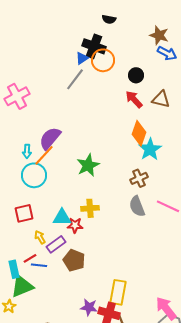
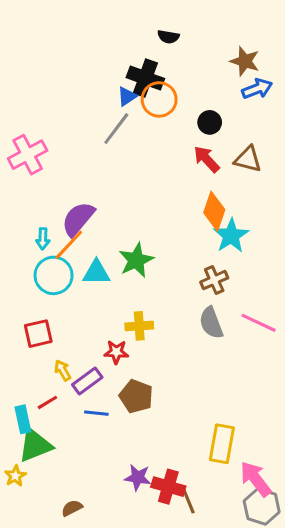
blue arrow: (167, 53) -> (257, 89), turned -48
cyan triangle: (62, 217) -> (96, 272), moved
brown pentagon: (74, 260) -> (136, 396), moved
blue line: (39, 265) -> (96, 413), moved
yellow rectangle: (118, 292) -> (222, 444), moved

